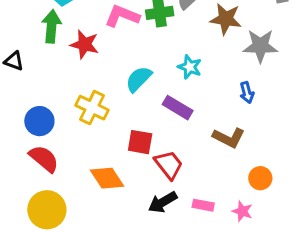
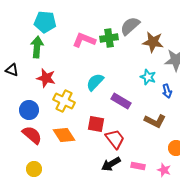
red star: (85, 44) -> (46, 78), moved
cyan star: (190, 67) -> (148, 77), moved
orange diamond: (107, 178) -> (64, 135), moved
yellow circle: (47, 210) -> (34, 169), size x0.6

